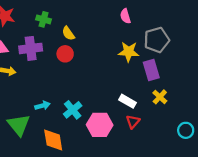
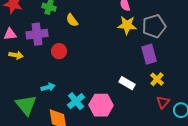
yellow star: (129, 52) -> (127, 25), moved
red circle: (65, 54) -> (59, 51), moved
cyan cross: (73, 110) -> (76, 101), moved
red triangle: (133, 122) -> (163, 102), moved

